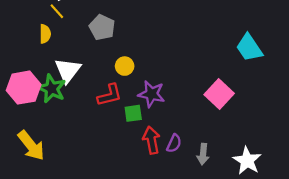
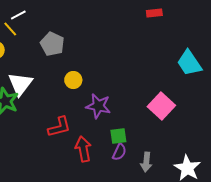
red L-shape: (110, 95) -> (59, 127), moved
green square: (133, 113) -> (118, 136), moved
red arrow: (151, 140) -> (83, 149), moved

